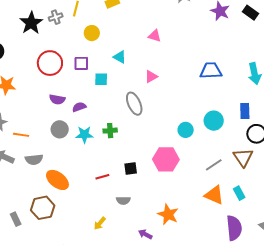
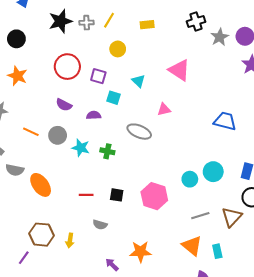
pink triangle: (155, 36) -> (179, 70), size x1.6
gray ellipse: (134, 104) -> (139, 132), turned -60
purple semicircle: (79, 107) -> (94, 115), moved
cyan circle: (186, 130) -> (190, 179), moved
orange line: (21, 135) -> (31, 132), moved
gray semicircle: (34, 160) -> (15, 170), moved
brown hexagon: (43, 208) -> (41, 235), moved
orange star: (168, 214) -> (141, 252), turned 30
yellow arrow: (100, 223) -> (70, 240), turned -48

